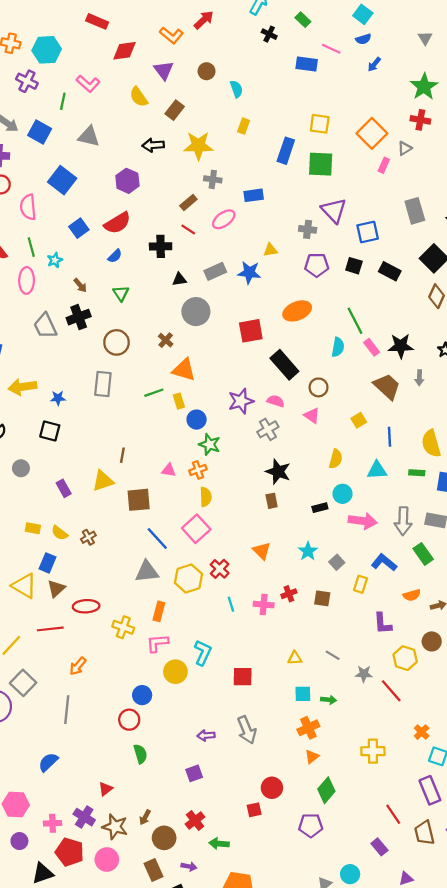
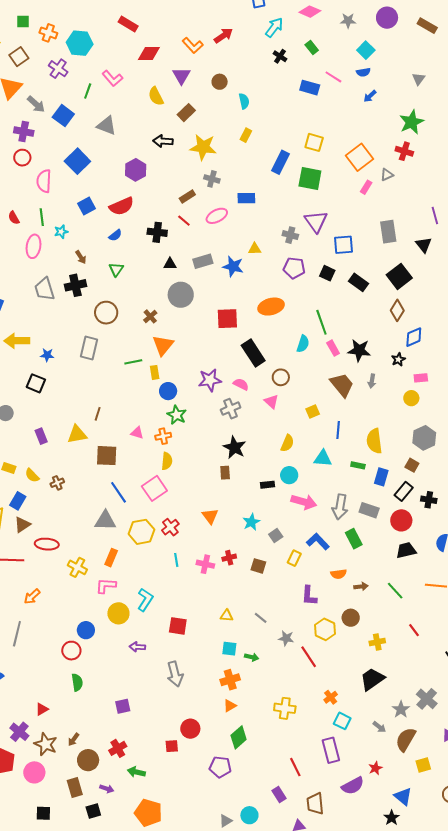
orange triangle: (184, 370) -> (163, 345), turned 45
purple arrow: (206, 735) -> (137, 647), moved
brown trapezoid: (424, 833) -> (315, 804), moved

